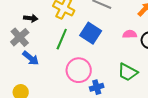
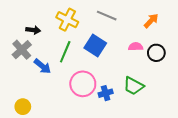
blue arrow: (31, 58) -> (42, 66), moved
blue cross: (97, 87) -> (106, 93), moved

